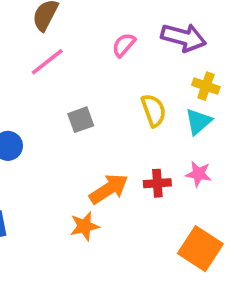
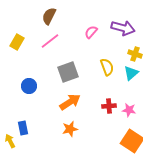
gray square: (81, 120) -> (68, 72), size x1.5
pink star: (198, 174) -> (129, 110), moved
orange arrow: (109, 189) -> (70, 102), moved

